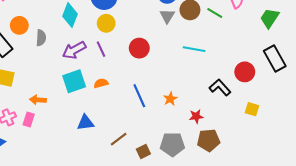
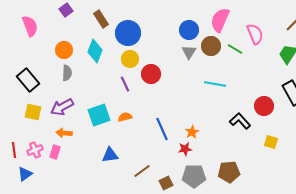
orange circle: (19, 25) -> (64, 50), moved
red circle: (139, 48) -> (151, 74), moved
purple arrow: (74, 50) -> (62, 107), moved
red star: (196, 116) -> (185, 149), moved

